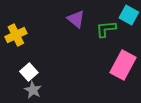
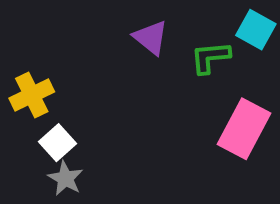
yellow cross: (16, 35) -> (32, 95), moved

